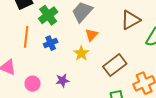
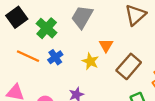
orange triangle: (91, 35) -> (106, 45), moved
orange line: (26, 37) -> (28, 56), turned -60

